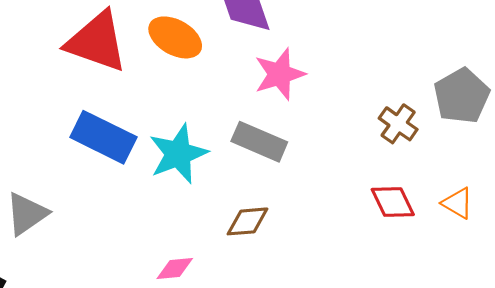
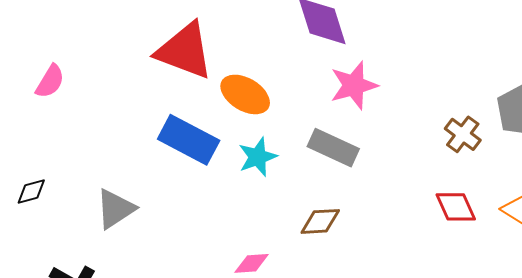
orange ellipse: (175, 37) -> (245, 94), moved
cyan star: (178, 154) -> (258, 157), size x0.7

